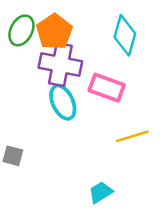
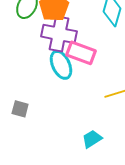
pink rectangle: (107, 88) -> (81, 53), moved

